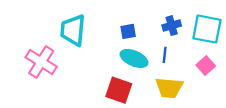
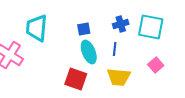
cyan ellipse: (134, 58) -> (89, 52), turned 45
pink square: (206, 65) -> (156, 65), moved

